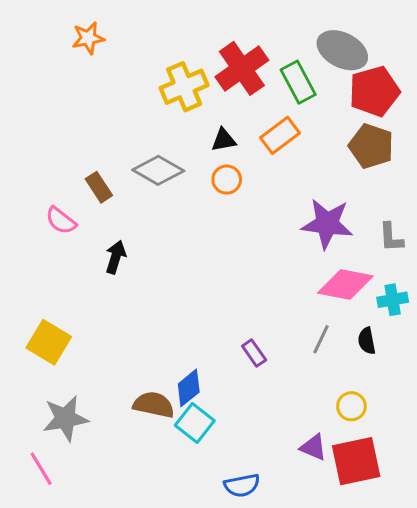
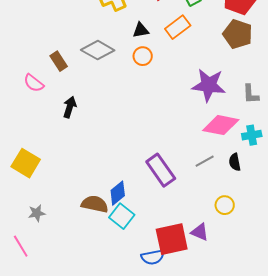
gray line: (321, 339) -> (205, 161), turned 36
purple rectangle: (254, 353) -> (161, 170), size x1.8
gray star: (65, 418) -> (37, 213), size x0.6
red square: (356, 461) -> (172, 239), moved

